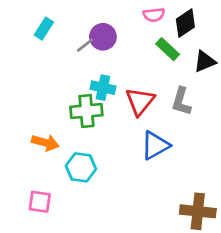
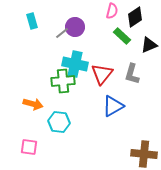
pink semicircle: (154, 15) -> (112, 11), turned -70
cyan rectangle: (44, 29) -> (32, 21), turned -49
cyan cross: (103, 88) -> (75, 64), size x1.4

